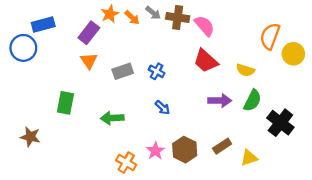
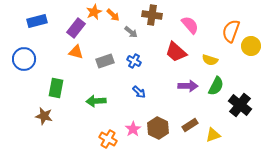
gray arrow: (153, 13) -> (131, 32), moved
pink semicircle: (205, 26) -> (190, 25), moved
blue circle: (23, 48) -> (24, 59), moved
orange triangle: (89, 61) -> (76, 52), turned -42
brown star: (30, 137) -> (44, 116), moved

